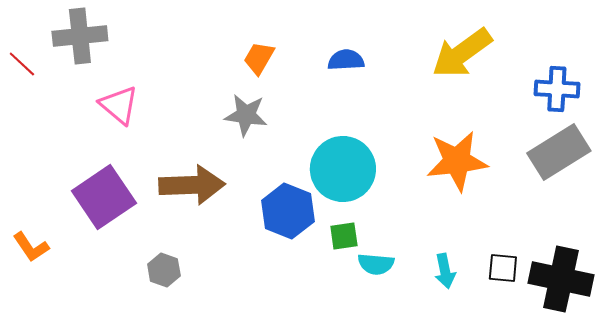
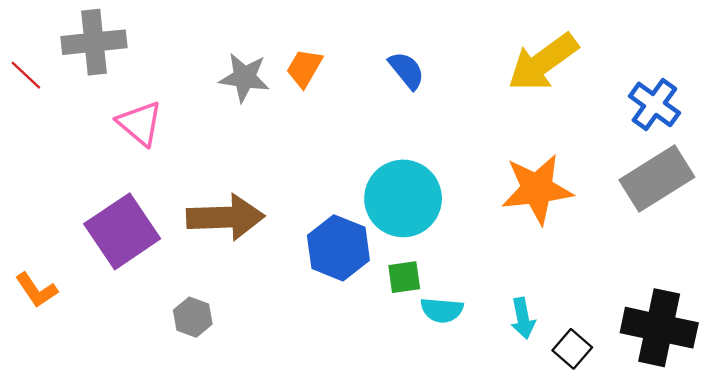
blue semicircle: (346, 60) -> (407, 70), turned 54
blue cross: (557, 89) -> (654, 104), turned 33
gray star: (246, 115) -> (244, 77), moved
black square: (503, 268) -> (572, 349), moved, turned 36

